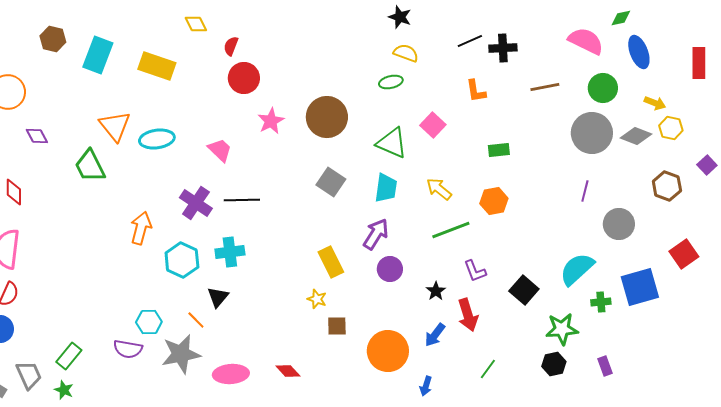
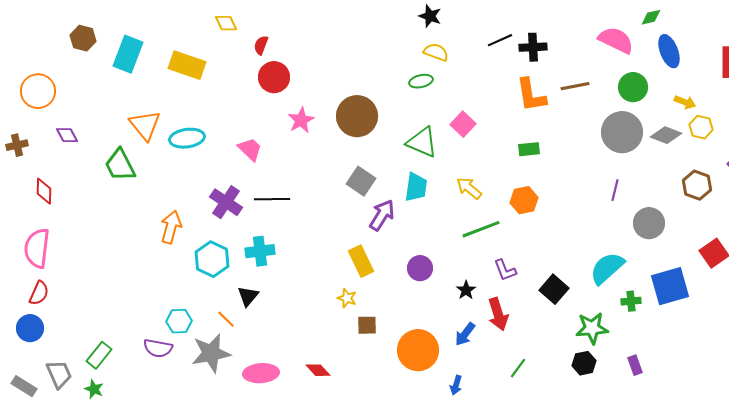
orange L-shape: (476, 91) -> (531, 95), moved, size x1.5
purple arrow: (376, 234) -> (382, 215), moved

